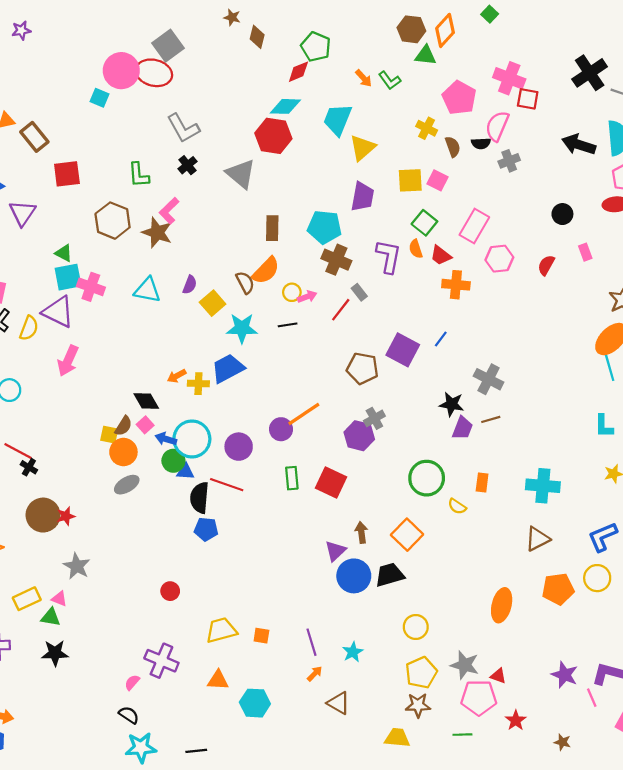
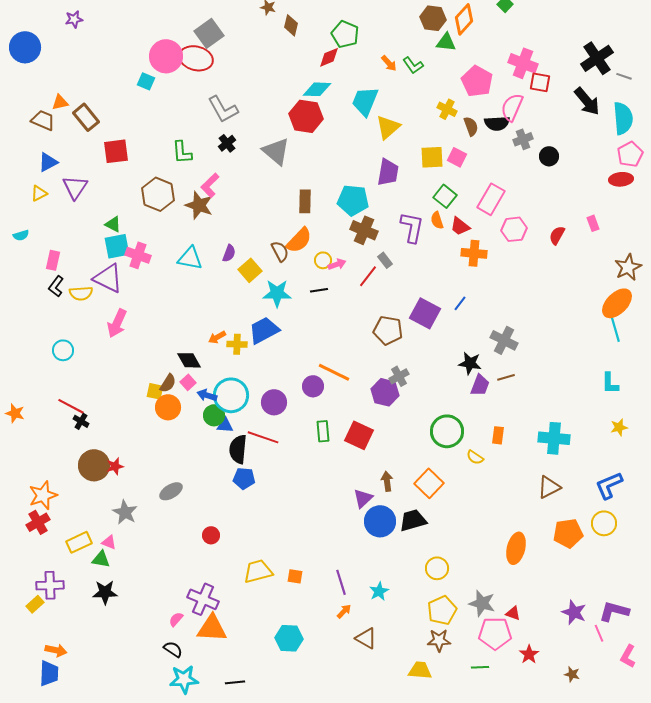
black semicircle: (481, 143) -> (497, 123), size x1.4
black arrow: (579, 145) -> (587, 101), moved, turned -148
black circle: (562, 214) -> (549, 156), moved
yellow semicircle: (29, 328) -> (81, 293), turned 65
orange line: (304, 414) -> (334, 372), turned 60
gray ellipse: (127, 485) -> (171, 491), moved
orange triangle: (218, 680) -> (212, 628), moved, size x1.5

